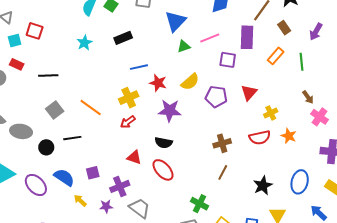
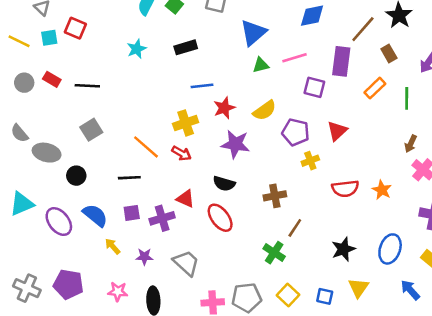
red rectangle: (17, 64) -> (52, 79), moved
red star: (158, 83) -> (224, 108), turned 30
brown arrow: (308, 97) -> (411, 144), turned 56
orange line: (91, 107) -> (146, 147), moved
yellow cross: (271, 113) -> (310, 161), moved
red arrow: (128, 122) -> (181, 153), turned -119
black line: (72, 138) -> (129, 178), moved
brown cross: (222, 143) -> (275, 196), moved
purple cross: (120, 186) -> (162, 218), moved
green cross: (200, 204) -> (274, 253), moved

